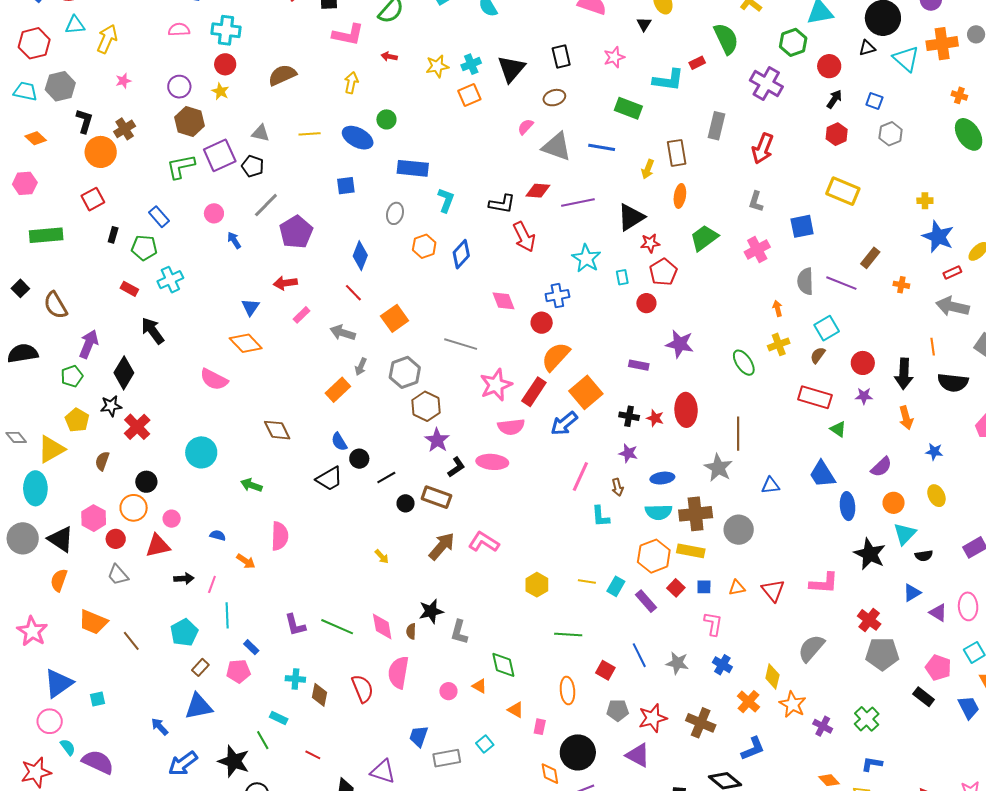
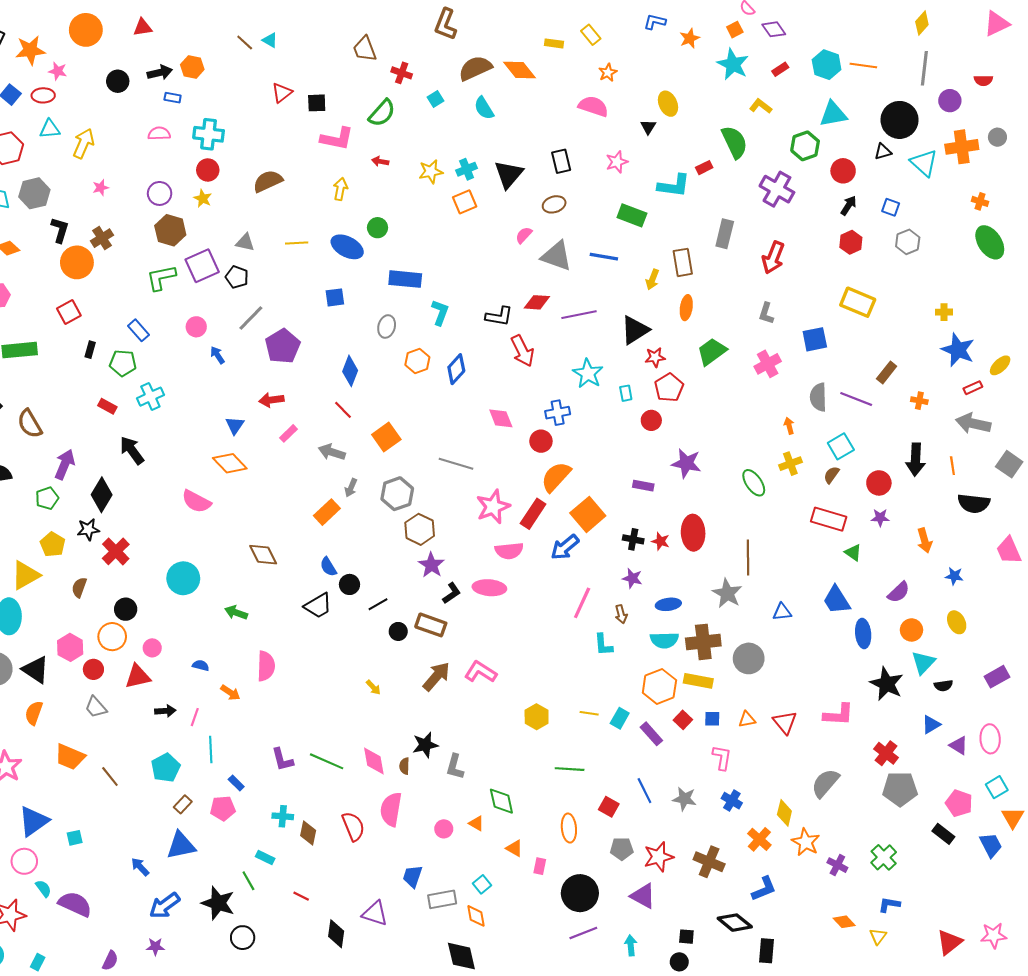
black arrow: (904, 374) -> (916, 460), moved
orange diamond: (550, 774) -> (476, 916), moved

